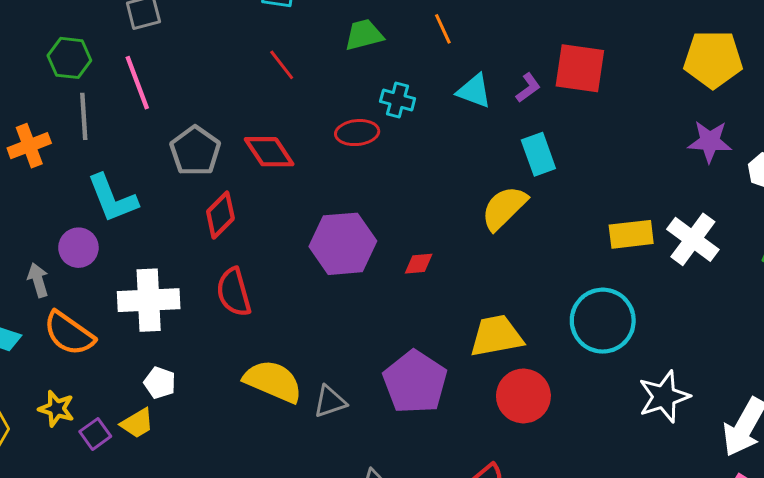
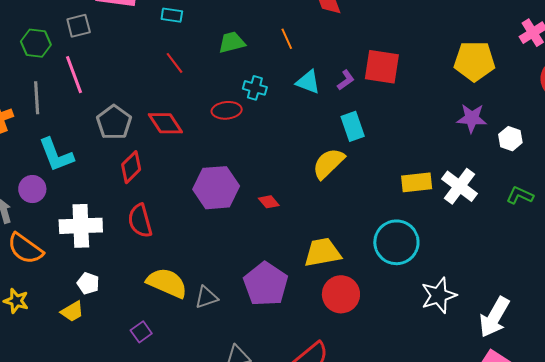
green hexagon: (69, 58) -> (36, 43), moved
red diamond: (419, 264) -> (269, 202), turned 55
purple square: (95, 434) -> (141, 332), moved

